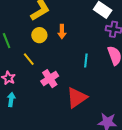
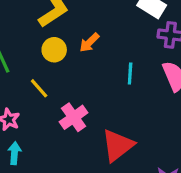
orange arrow: (62, 32) -> (89, 42), turned 48
cyan line: (86, 60) -> (130, 73), moved

